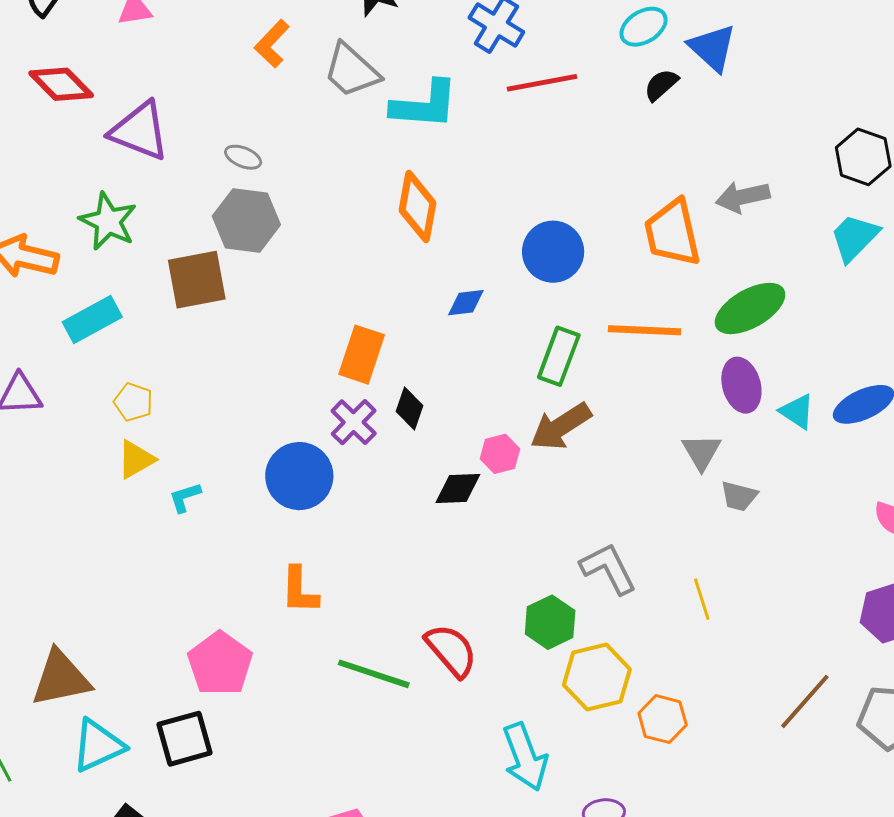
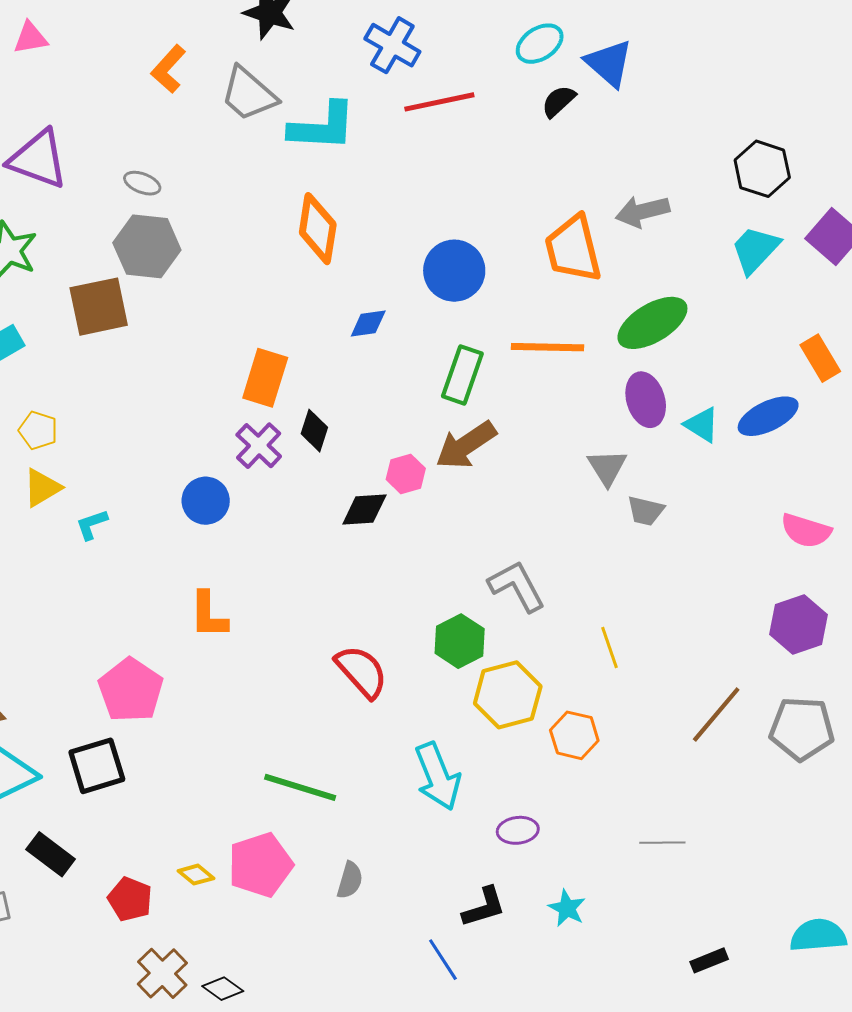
blue circle: (299, 476) -> (206, 501), size x0.7
yellow line: (702, 599) -> (610, 648), moved
green line: (374, 674) -> (300, 787), moved

